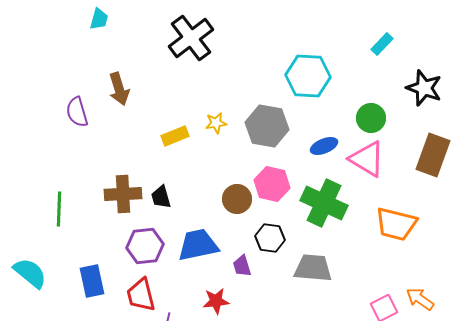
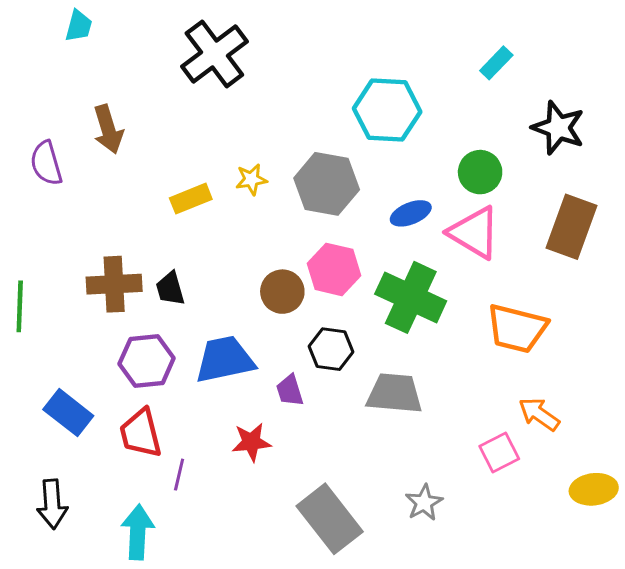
blue rectangle: (92, 281) -> (68, 413), turned -40
orange arrow: (420, 299) -> (539, 414), moved

